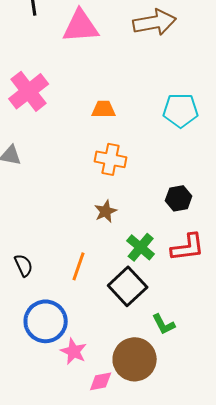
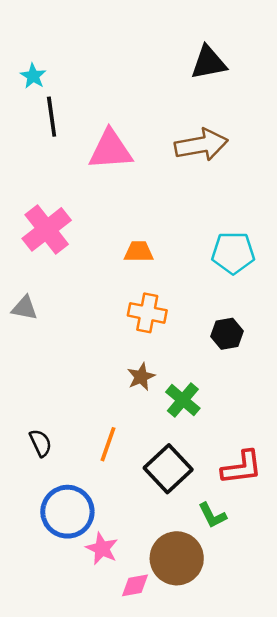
black hexagon: (179, 198) -> (227, 334), moved
green cross: (141, 247) -> (183, 400), moved
red L-shape: (188, 247) -> (242, 468), moved

